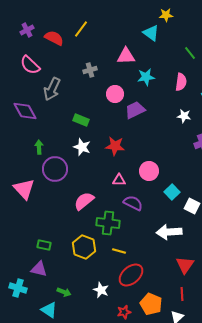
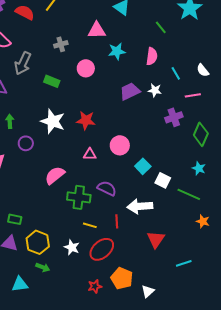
purple trapezoid: (135, 110) -> (130, 91), moved
green rectangle: (81, 120) -> (52, 81), moved
white star: (82, 147) -> (53, 121), size x1.4
purple circle: (55, 169) -> (26, 143), size x0.6
purple semicircle: (133, 203) -> (107, 188), moved
yellow hexagon: (84, 247) -> (38, 242), moved
white star: (101, 290) -> (72, 247), moved
green arrow: (64, 292) -> (43, 267), moved
red line: (182, 294) -> (117, 221), moved
cyan triangle: (49, 310) -> (20, 284), turned -42

